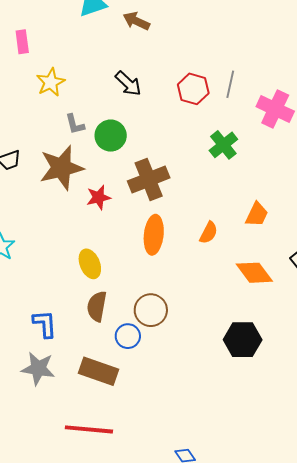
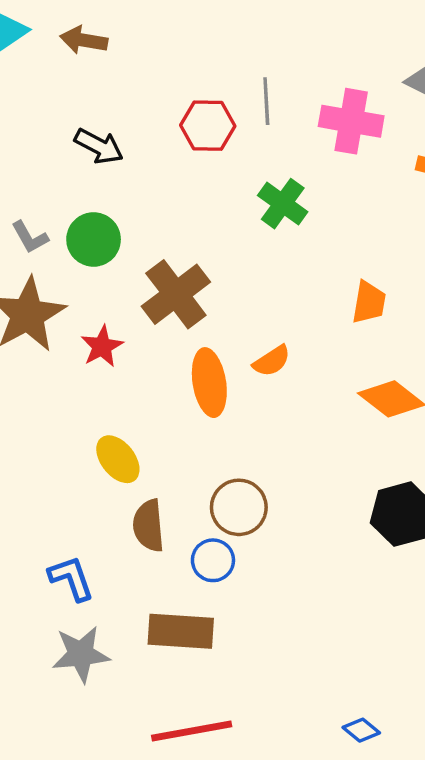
orange semicircle: (209, 233) -> (272, 361), moved, turned 45

